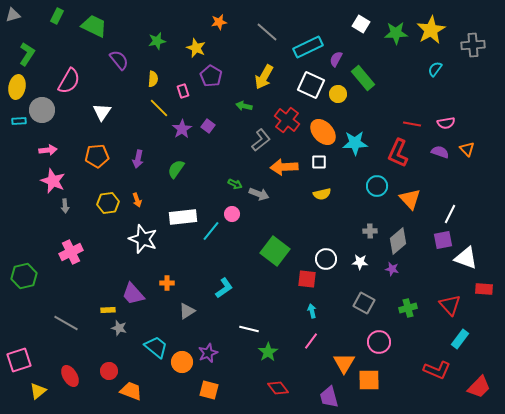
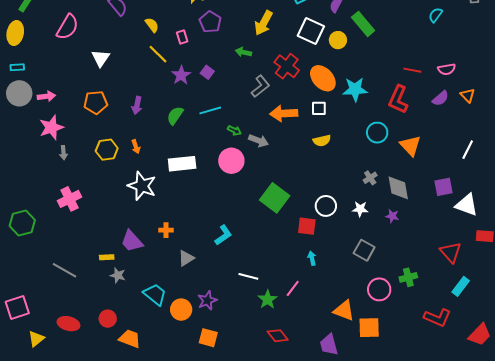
yellow semicircle: (153, 79) -> (152, 25), turned -42
gray circle: (42, 110) -> (19, 93), moved
purple semicircle: (440, 152) -> (441, 98), turned 120
pink star: (53, 181) -> (51, 128), turned 30
pink circle: (232, 214) -> (231, 161), size x1.6
white line: (450, 214) -> (468, 150), moved
cyan line: (211, 231) -> (210, 110), moved, turned 35
gray cross: (370, 231) -> (370, 178), turned -32
gray diamond: (398, 241) -> (398, 188), turned -60
green cross: (408, 308) -> (408, 277), moved
pink line: (311, 341) -> (293, 288), moved
orange triangle: (344, 363) -> (344, 311), turned -40
red ellipse: (70, 376) -> (68, 324), turned -45

